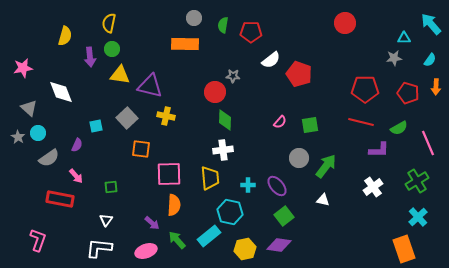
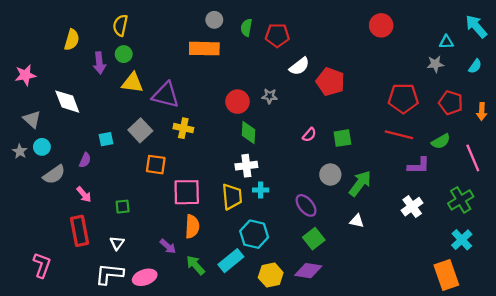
gray star: (233, 76) -> (270, 96), moved
orange arrow: (436, 87) -> (482, 112), moved
cyan cross: (248, 185) -> (261, 190), moved
red rectangle: (60, 199) -> (79, 231), moved, turned 68
pink ellipse: (146, 251) -> (145, 277), moved

